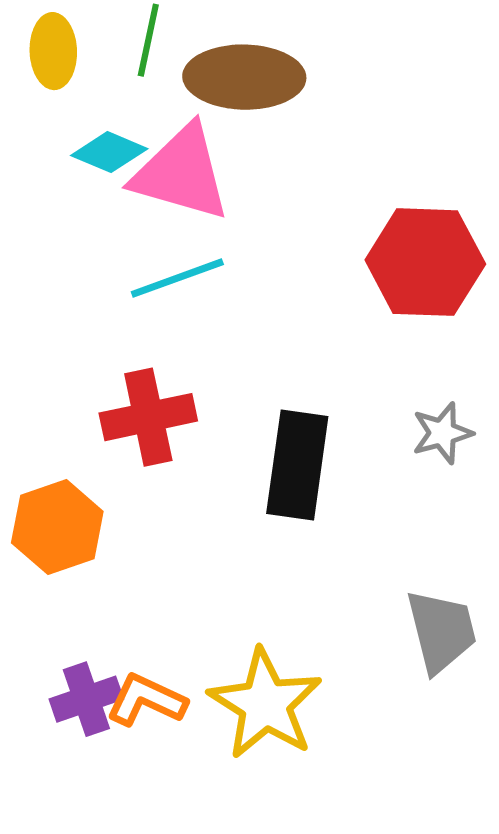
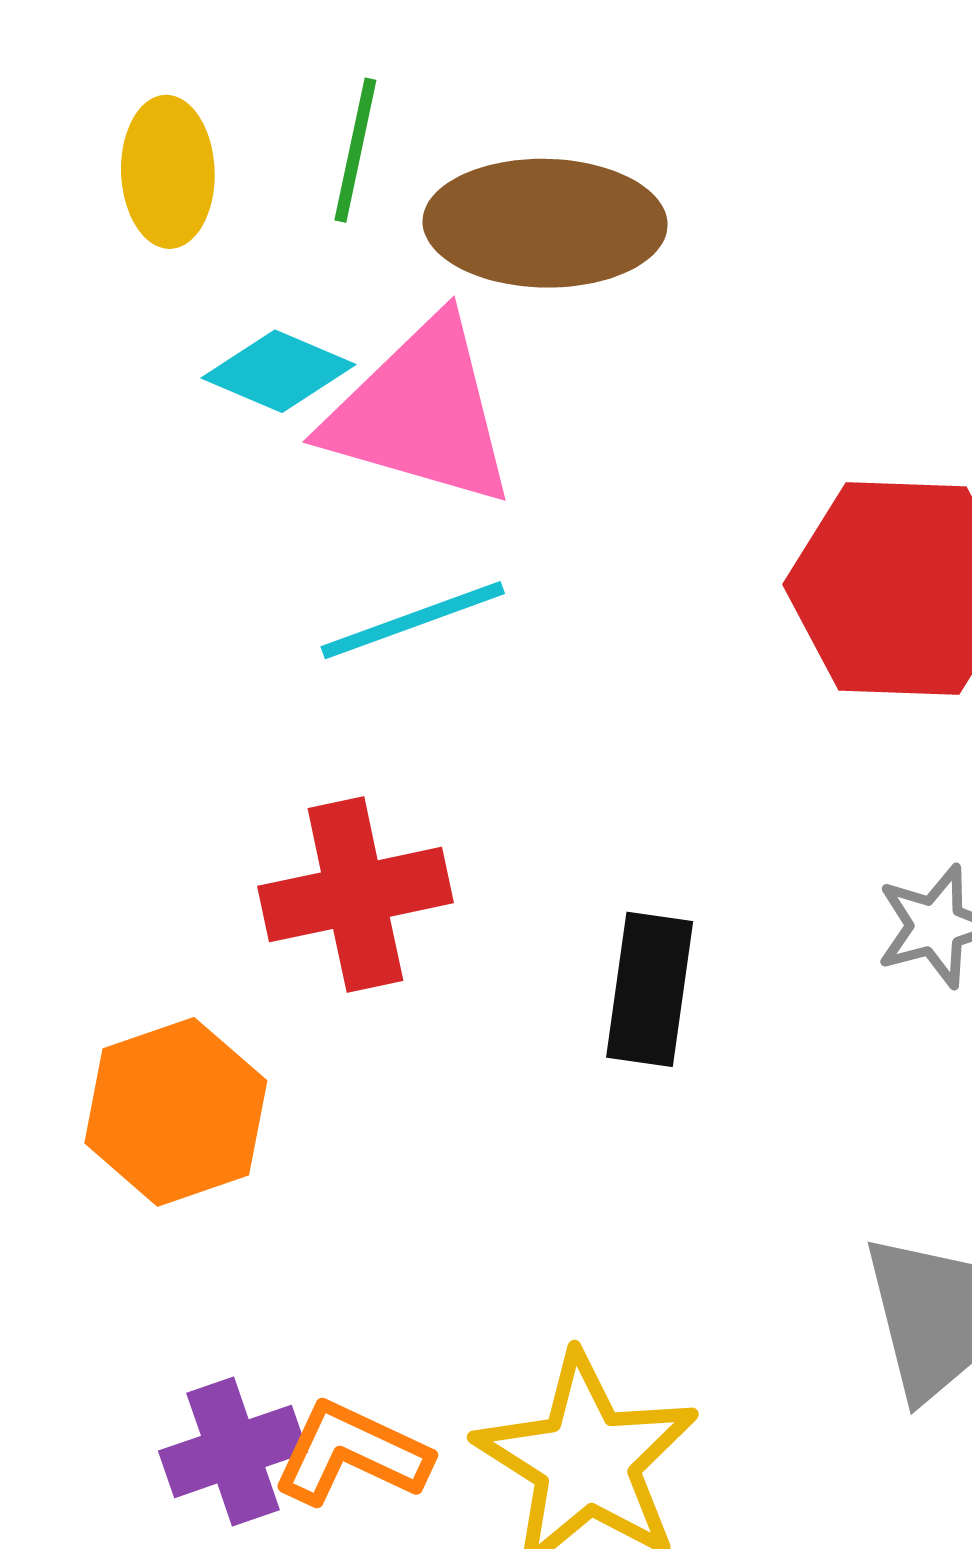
black rectangle: (297, 465) -> (650, 989), size x0.7

